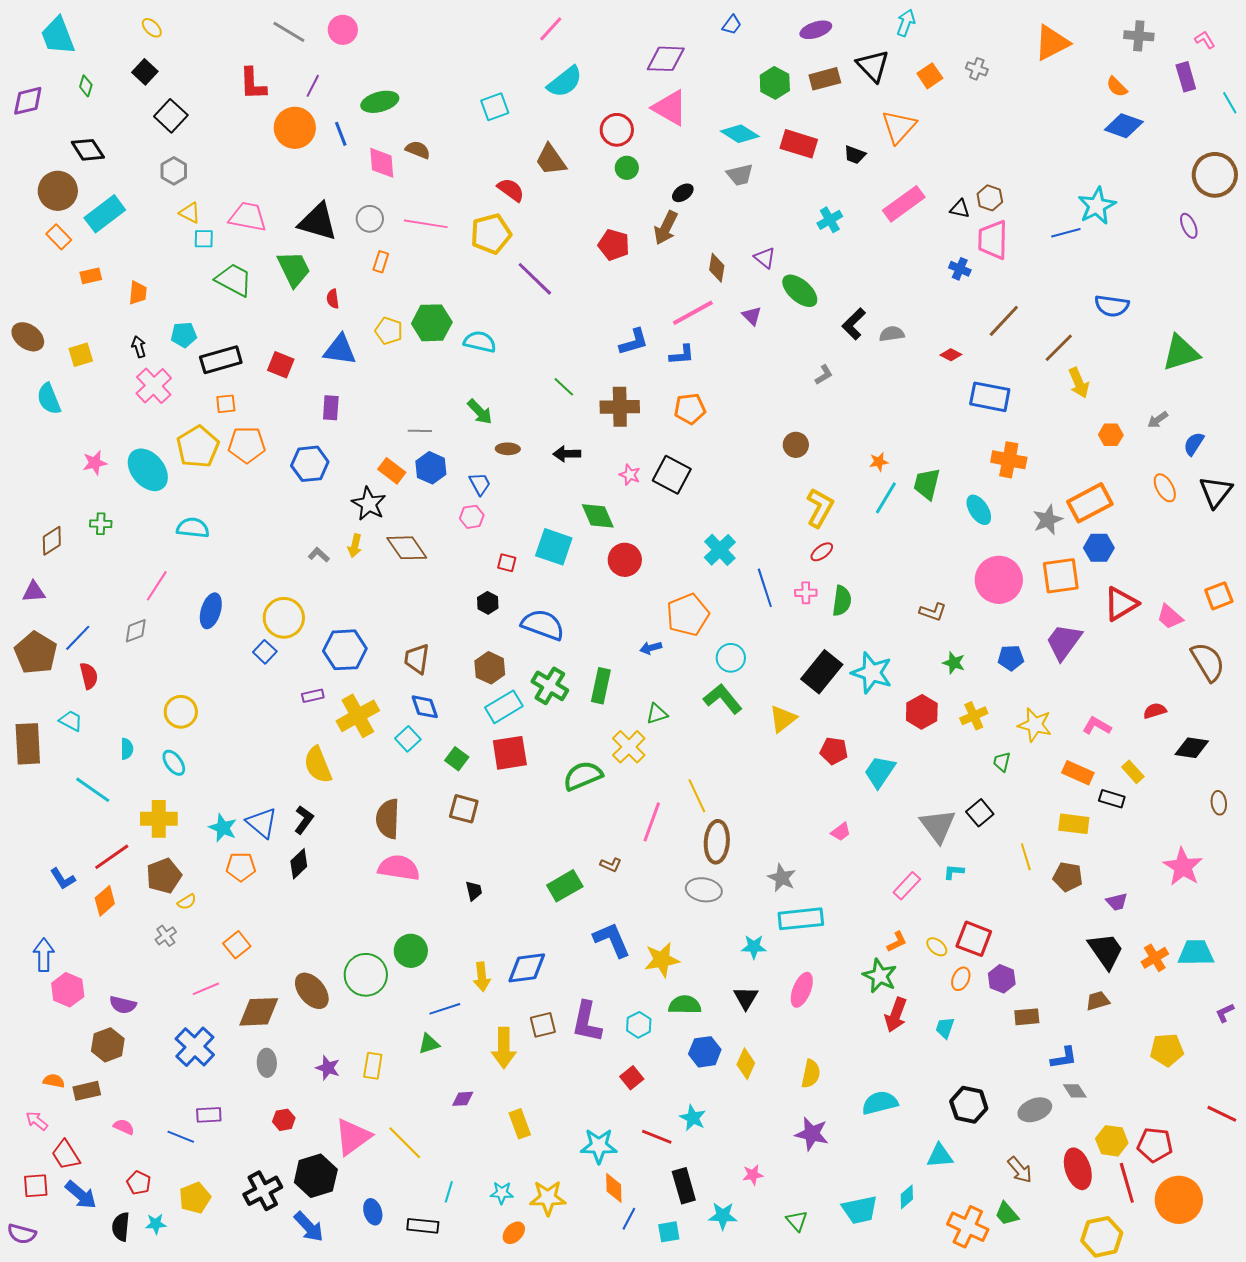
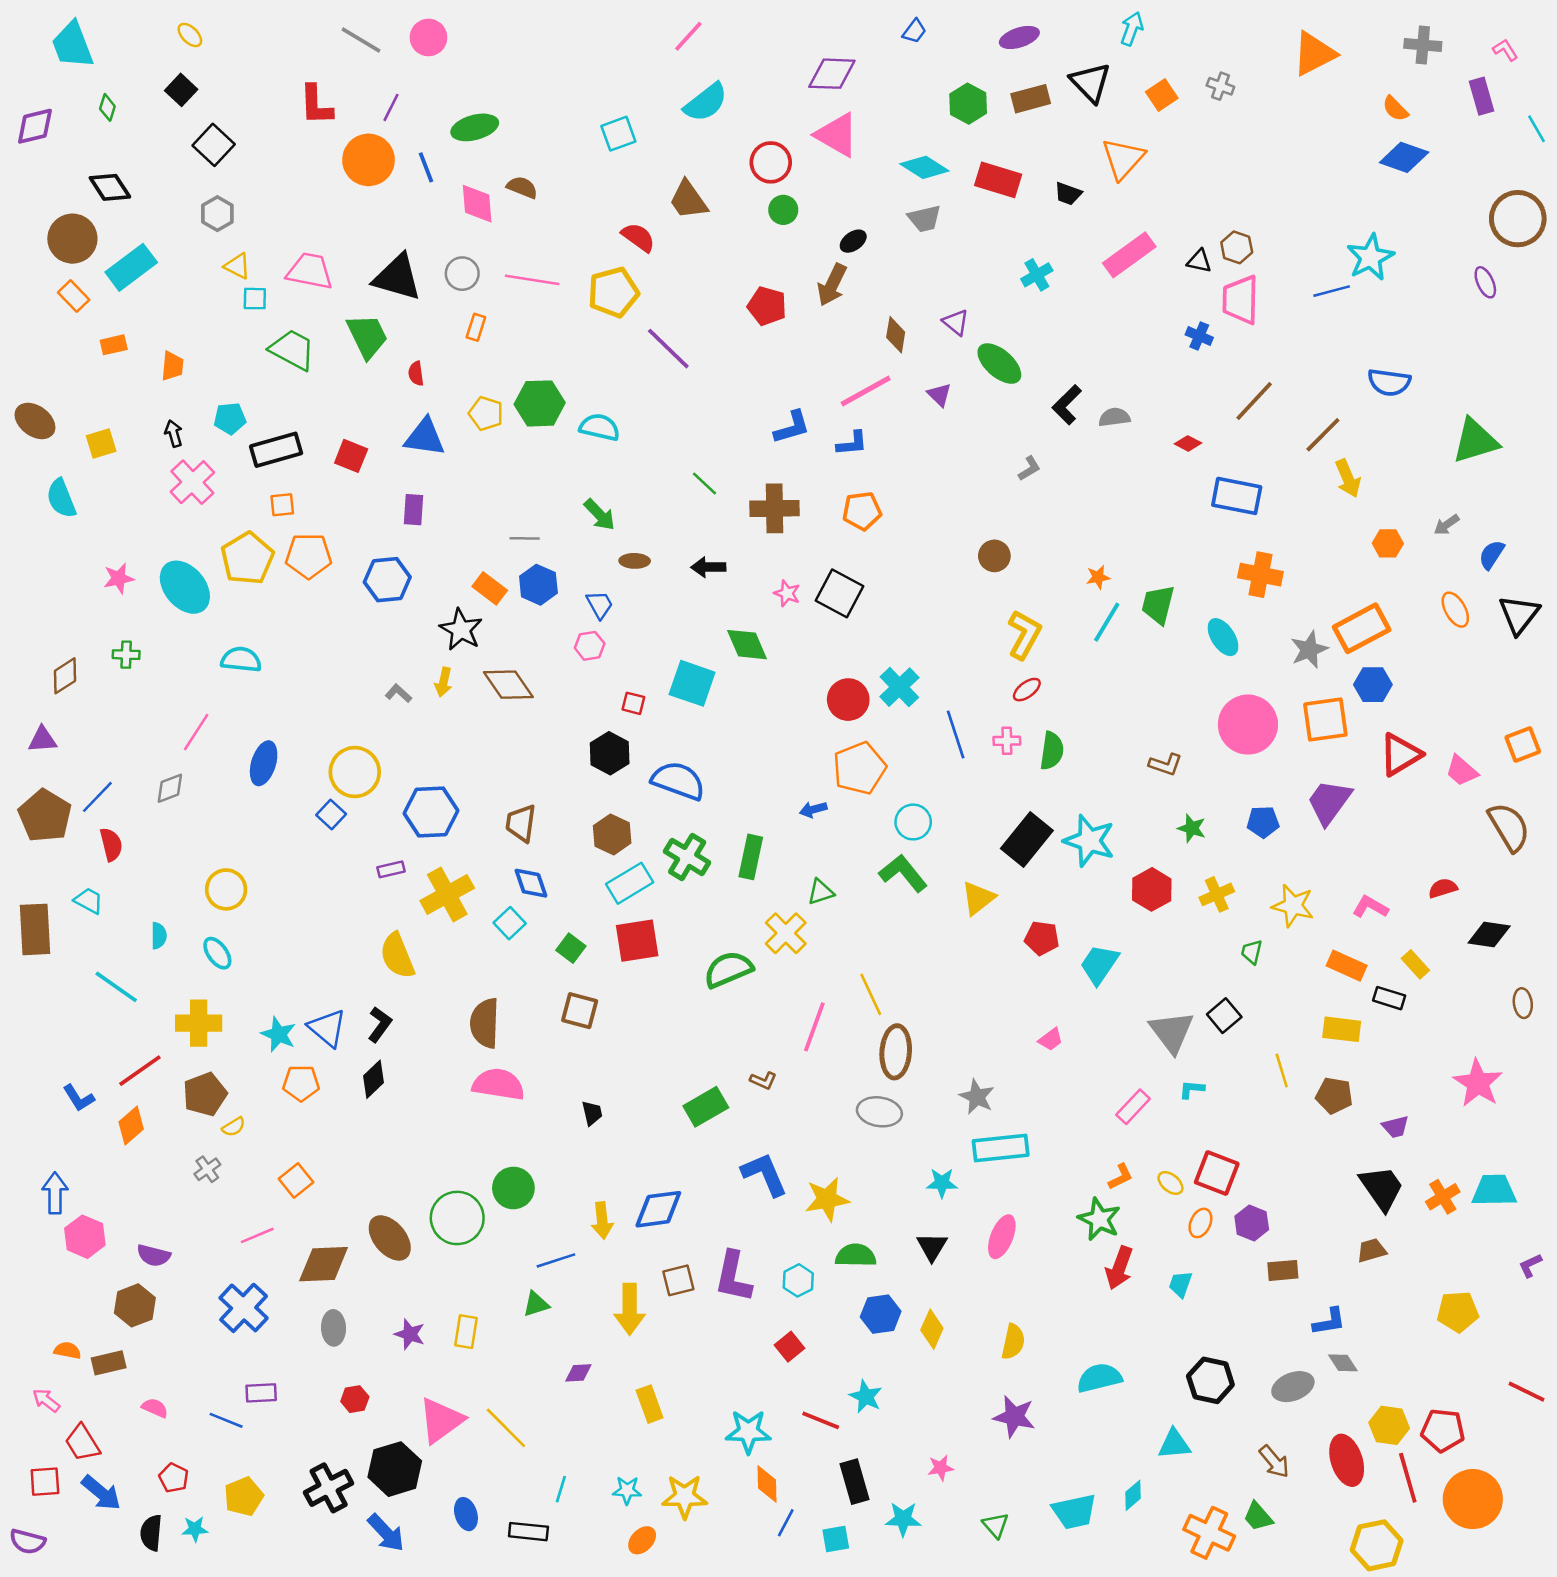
red circle: (625, 560) -> (848, 700), moved
black hexagon: (488, 603) -> (610, 753), size x1.5

